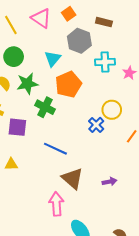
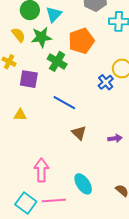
cyan triangle: (53, 59) -> (54, 14), moved
brown triangle: (72, 178) -> (79, 133), size x0.7
pink arrow: (56, 204) -> (41, 170), moved

